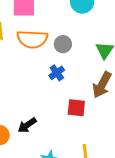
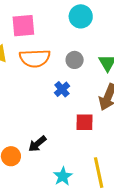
gray circle: (63, 44) -> (75, 60), moved

